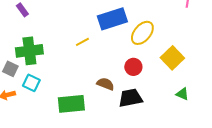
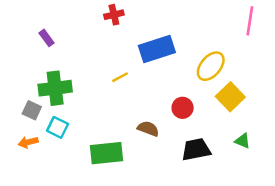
yellow ellipse: (142, 33) -> (211, 66), moved
black trapezoid: (130, 98) -> (196, 149), moved

